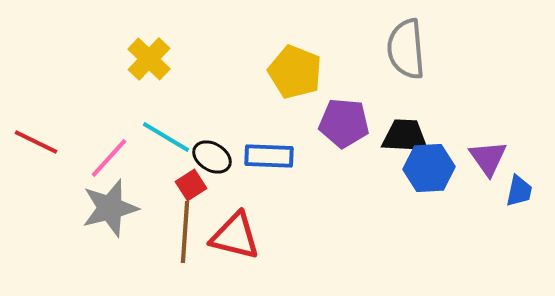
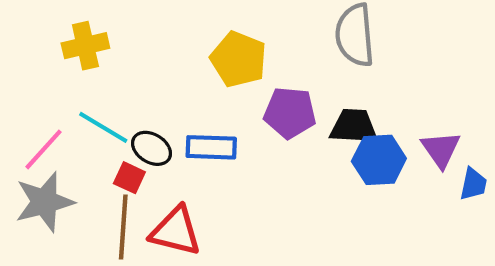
yellow cross: (149, 59) -> (85, 46), turned 33
red square: (191, 185) -> (129, 178), turned -32

